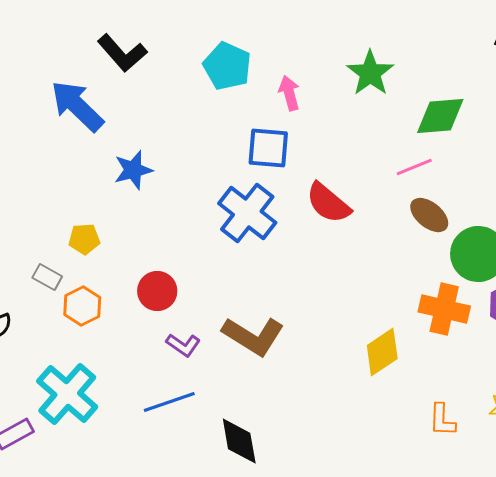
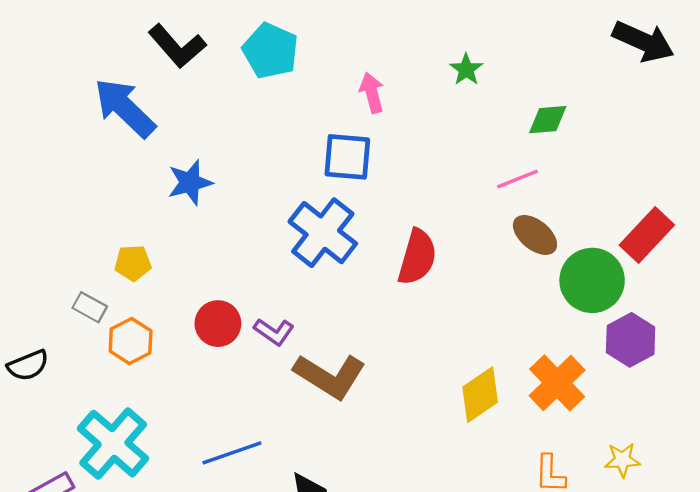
cyan pentagon: (227, 66) -> (270, 51), moved
green star: (370, 73) -> (466, 69), size x0.6
green diamond: (440, 116) -> (548, 120), size x0.7
red semicircle: (328, 203) -> (417, 257), moved, turned -114
orange cross: (444, 309) -> (557, 383), moved, turned 33
purple L-shape: (183, 345) -> (274, 332), moved

